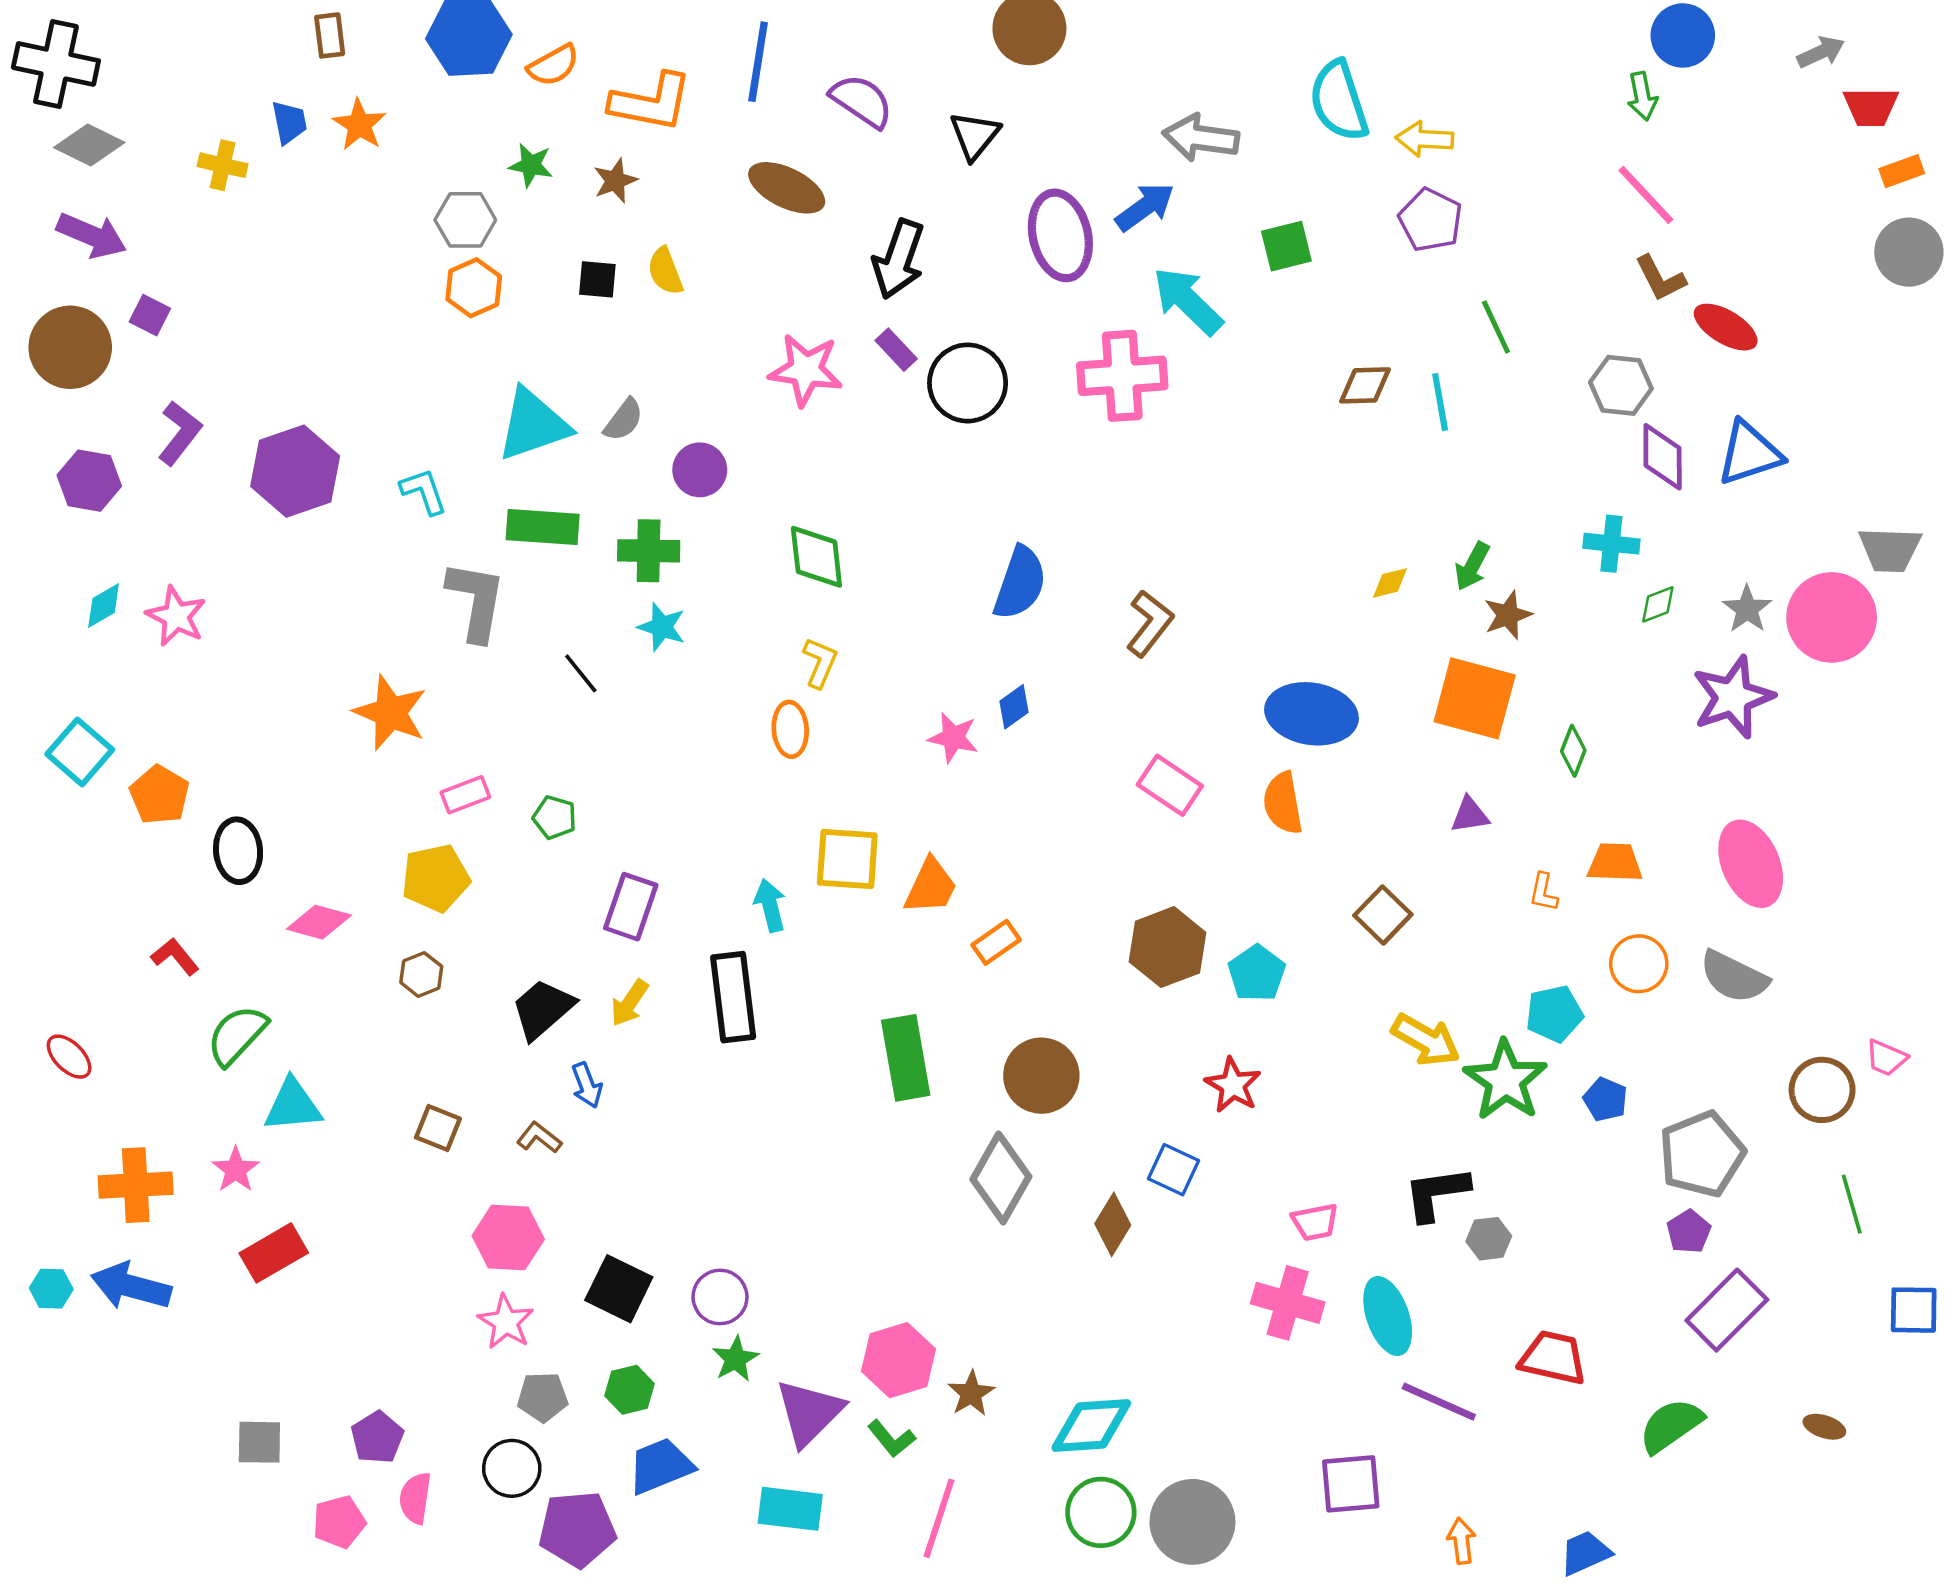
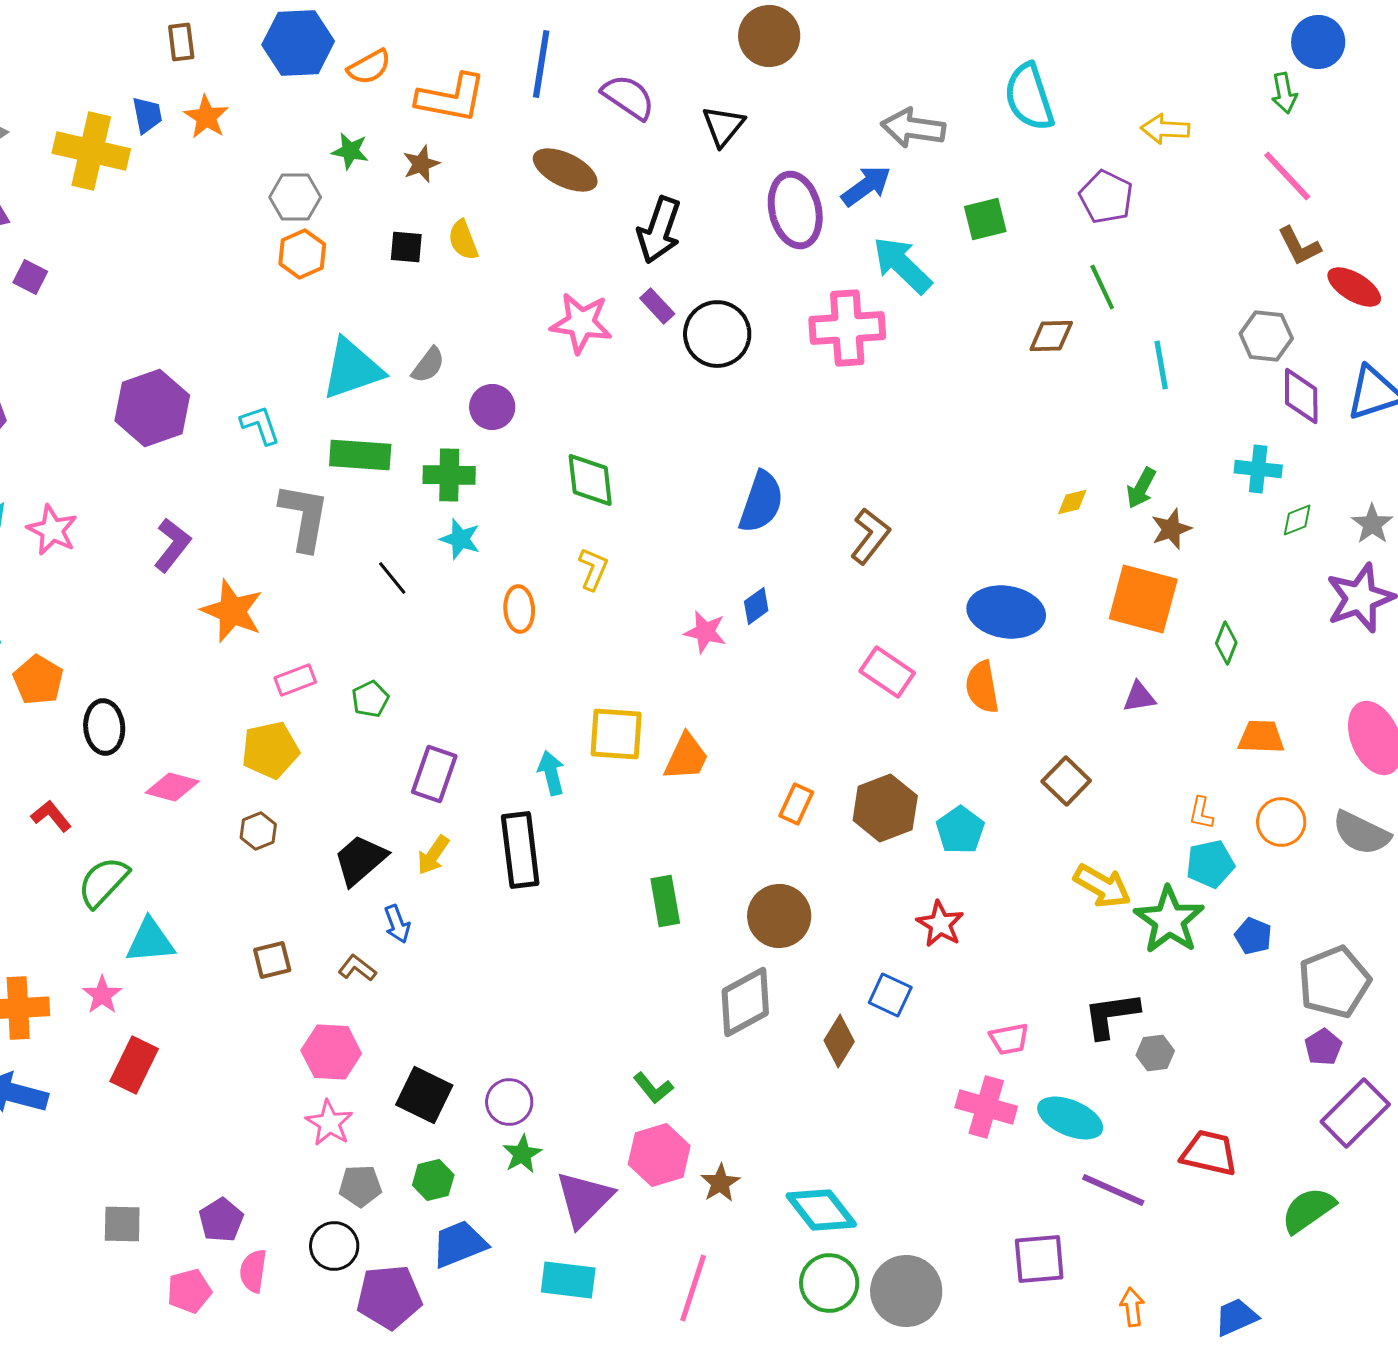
yellow arrow: (1425, 139) -> (1165, 129), moved
yellow cross: (223, 165) -> (91, 151), size x1.8
green line: (1496, 327) -> (1102, 287), moved
cyan line: (1440, 402) -> (1161, 365), moved
purple L-shape: (180, 433) -> (172, 545), moved
orange ellipse: (790, 729) -> (519, 609), moved
green pentagon: (555, 817) -> (370, 699), turned 30
orange L-shape: (1544, 892) -> (1201, 813), moved
orange rectangle: (996, 942) -> (796, 804), moved, turned -30
green rectangle: (906, 1058) -> (665, 901), size x0.7
brown square: (438, 1128) -> (272, 960), turned -36
gray diamond: (1001, 1178) -> (745, 1002), turned 32
red rectangle: (274, 1253) -> (134, 1065), turned -34
cyan ellipse: (1388, 1316) -> (1070, 1118), turned -48
cyan diamond: (1091, 1426) -> (821, 1210), turned 56
green L-shape: (891, 1439) -> (653, 1088), moved

